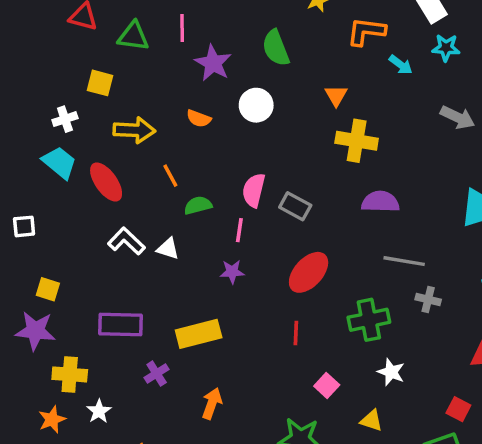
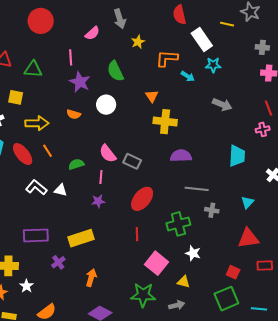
pink line: (182, 28) -> (71, 57), moved
orange line: (170, 176) -> (47, 151), moved
pink semicircle: (254, 190) -> (108, 154), turned -48
pink square: (327, 385) -> (156, 263), size x1.6

